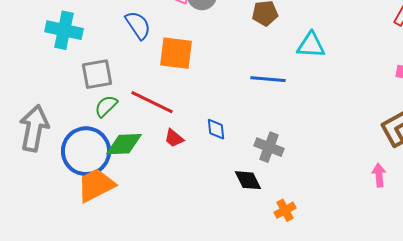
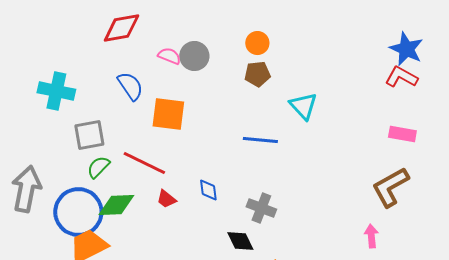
cyan triangle: (311, 45) -> (303, 106), turned 44

